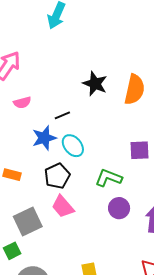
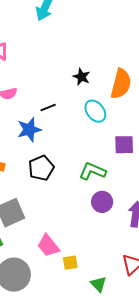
black star: (95, 84) -> (82, 77), size x0.7
cyan ellipse: (73, 146) -> (95, 111), moved
pink trapezoid: (63, 207) -> (48, 246), moved

